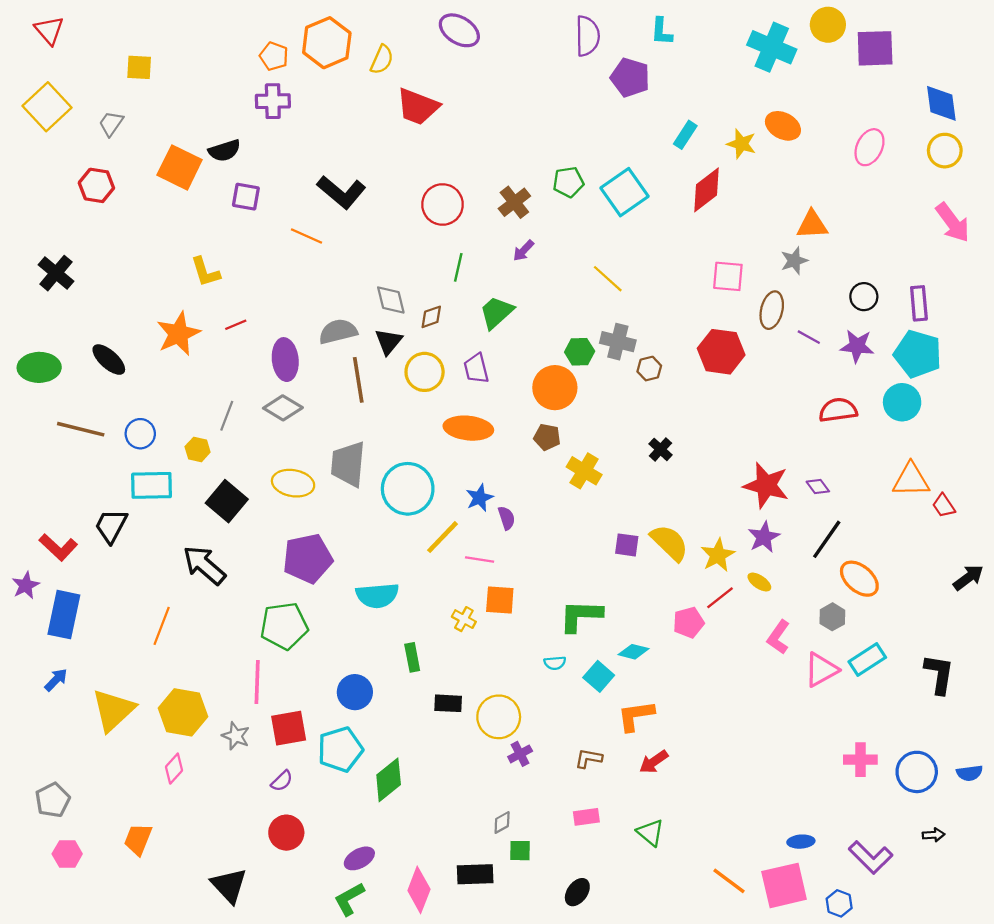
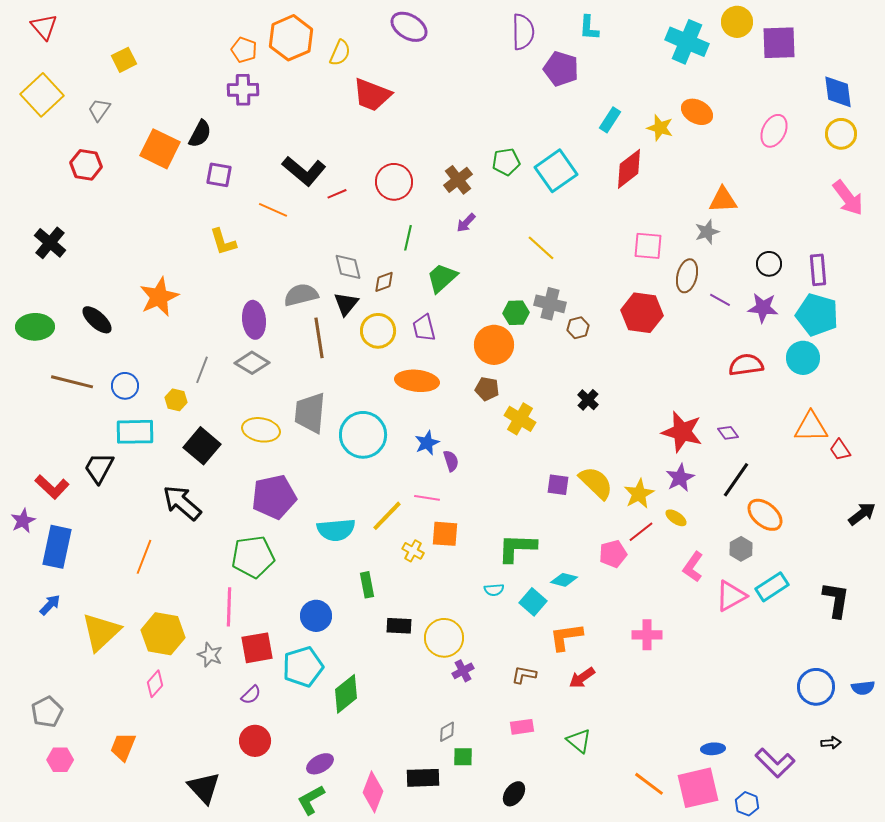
yellow square: (139, 67) -> (124, 60), turned -30
black semicircle: (225, 151) -> (200, 134), turned -44
yellow L-shape: (205, 272) -> (223, 242), moved
red line: (236, 325) -> (337, 194), moved
yellow line: (443, 537) -> (387, 516), moved
pink cross: (860, 760) -> (647, 635), moved

